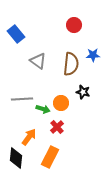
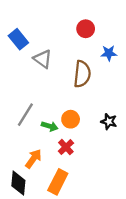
blue star: (93, 55) -> (109, 53), moved
gray triangle: (38, 61) -> (43, 59), moved
black star: (83, 92) -> (109, 122), moved
gray line: (22, 99) -> (25, 115), turned -55

